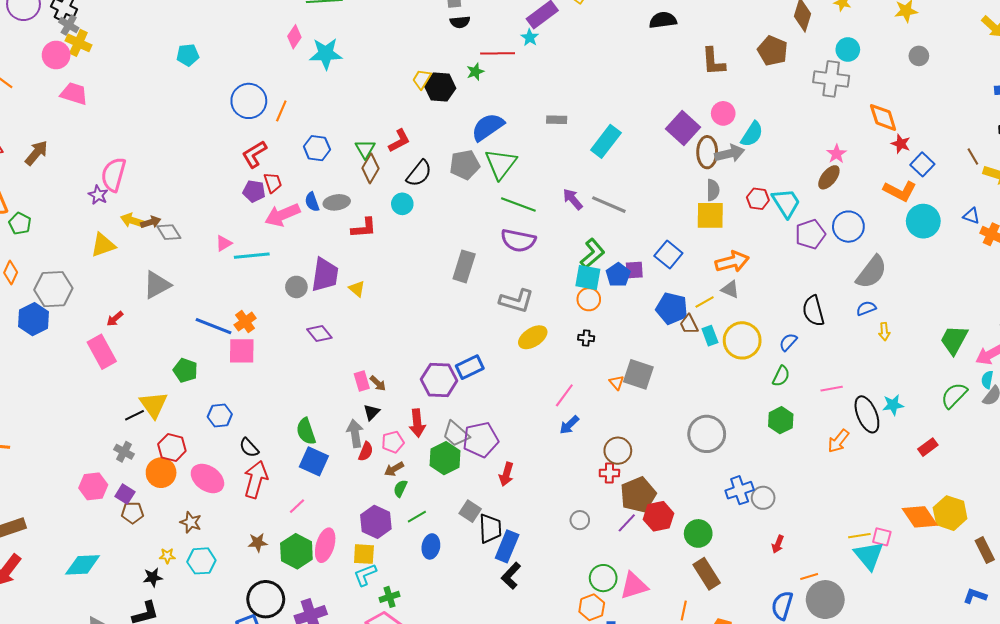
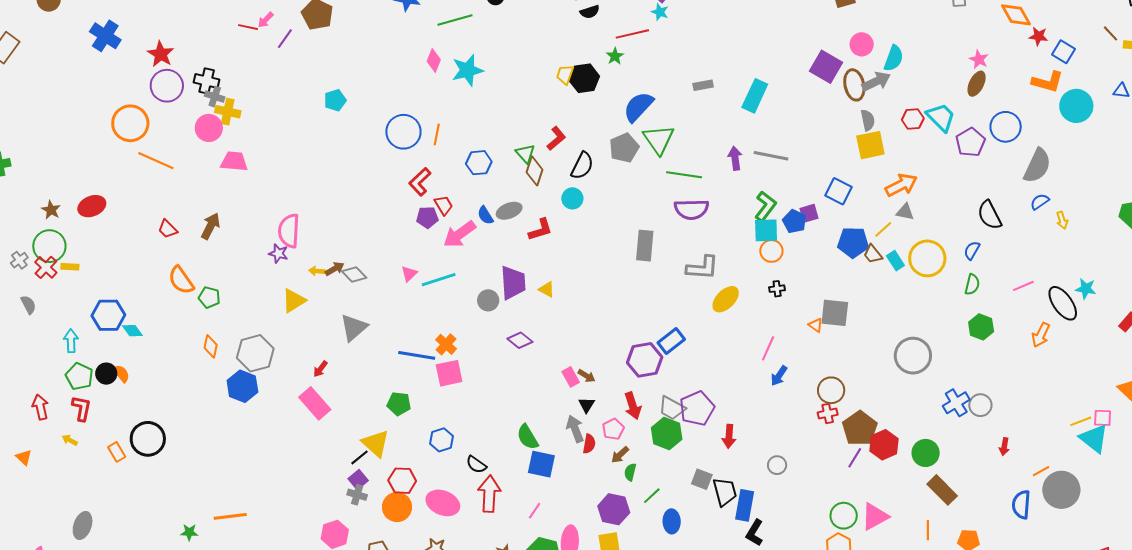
purple arrow: (573, 199) -> (735, 158), turned 45
yellow arrow: (132, 221) -> (317, 271), size x0.7
cyan star: (893, 405) -> (1086, 289), turned 30
purple square: (125, 494) -> (358, 480), moved, turned 30
gray circle: (580, 520) -> (777, 465), moved

